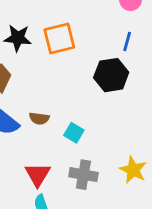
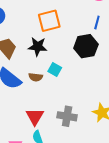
black star: (18, 38) -> (38, 47), moved
cyan square: (74, 133) -> (55, 69), moved

